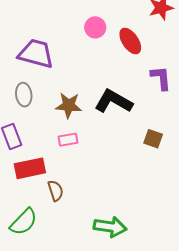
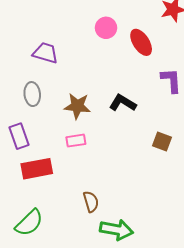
purple trapezoid: (36, 54) -> (45, 53), size x0.7
black L-shape: (113, 101) -> (123, 103), size x0.7
brown semicircle: (56, 191) -> (91, 202), moved

